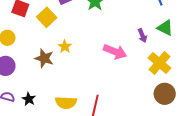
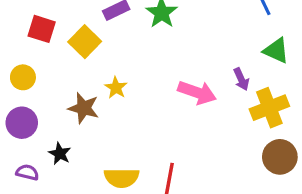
purple arrow: (142, 36) -> (241, 79), moved
yellow cross: (159, 63) -> (269, 108), turned 30
black star: (29, 99) -> (60, 154), moved

